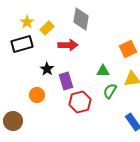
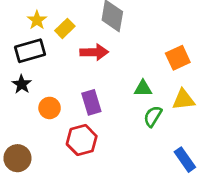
black star: (47, 69) -> (22, 84), moved
orange circle: (37, 95) -> (50, 108), moved
red hexagon: (80, 102) -> (82, 140), moved

